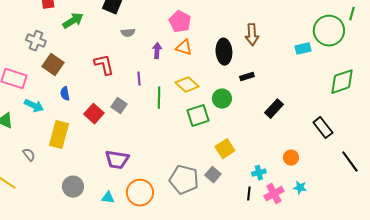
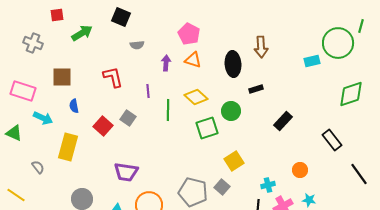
gray cross: (36, 41) -> (33, 43), moved
brown square: (53, 65) -> (62, 77), turned -35

